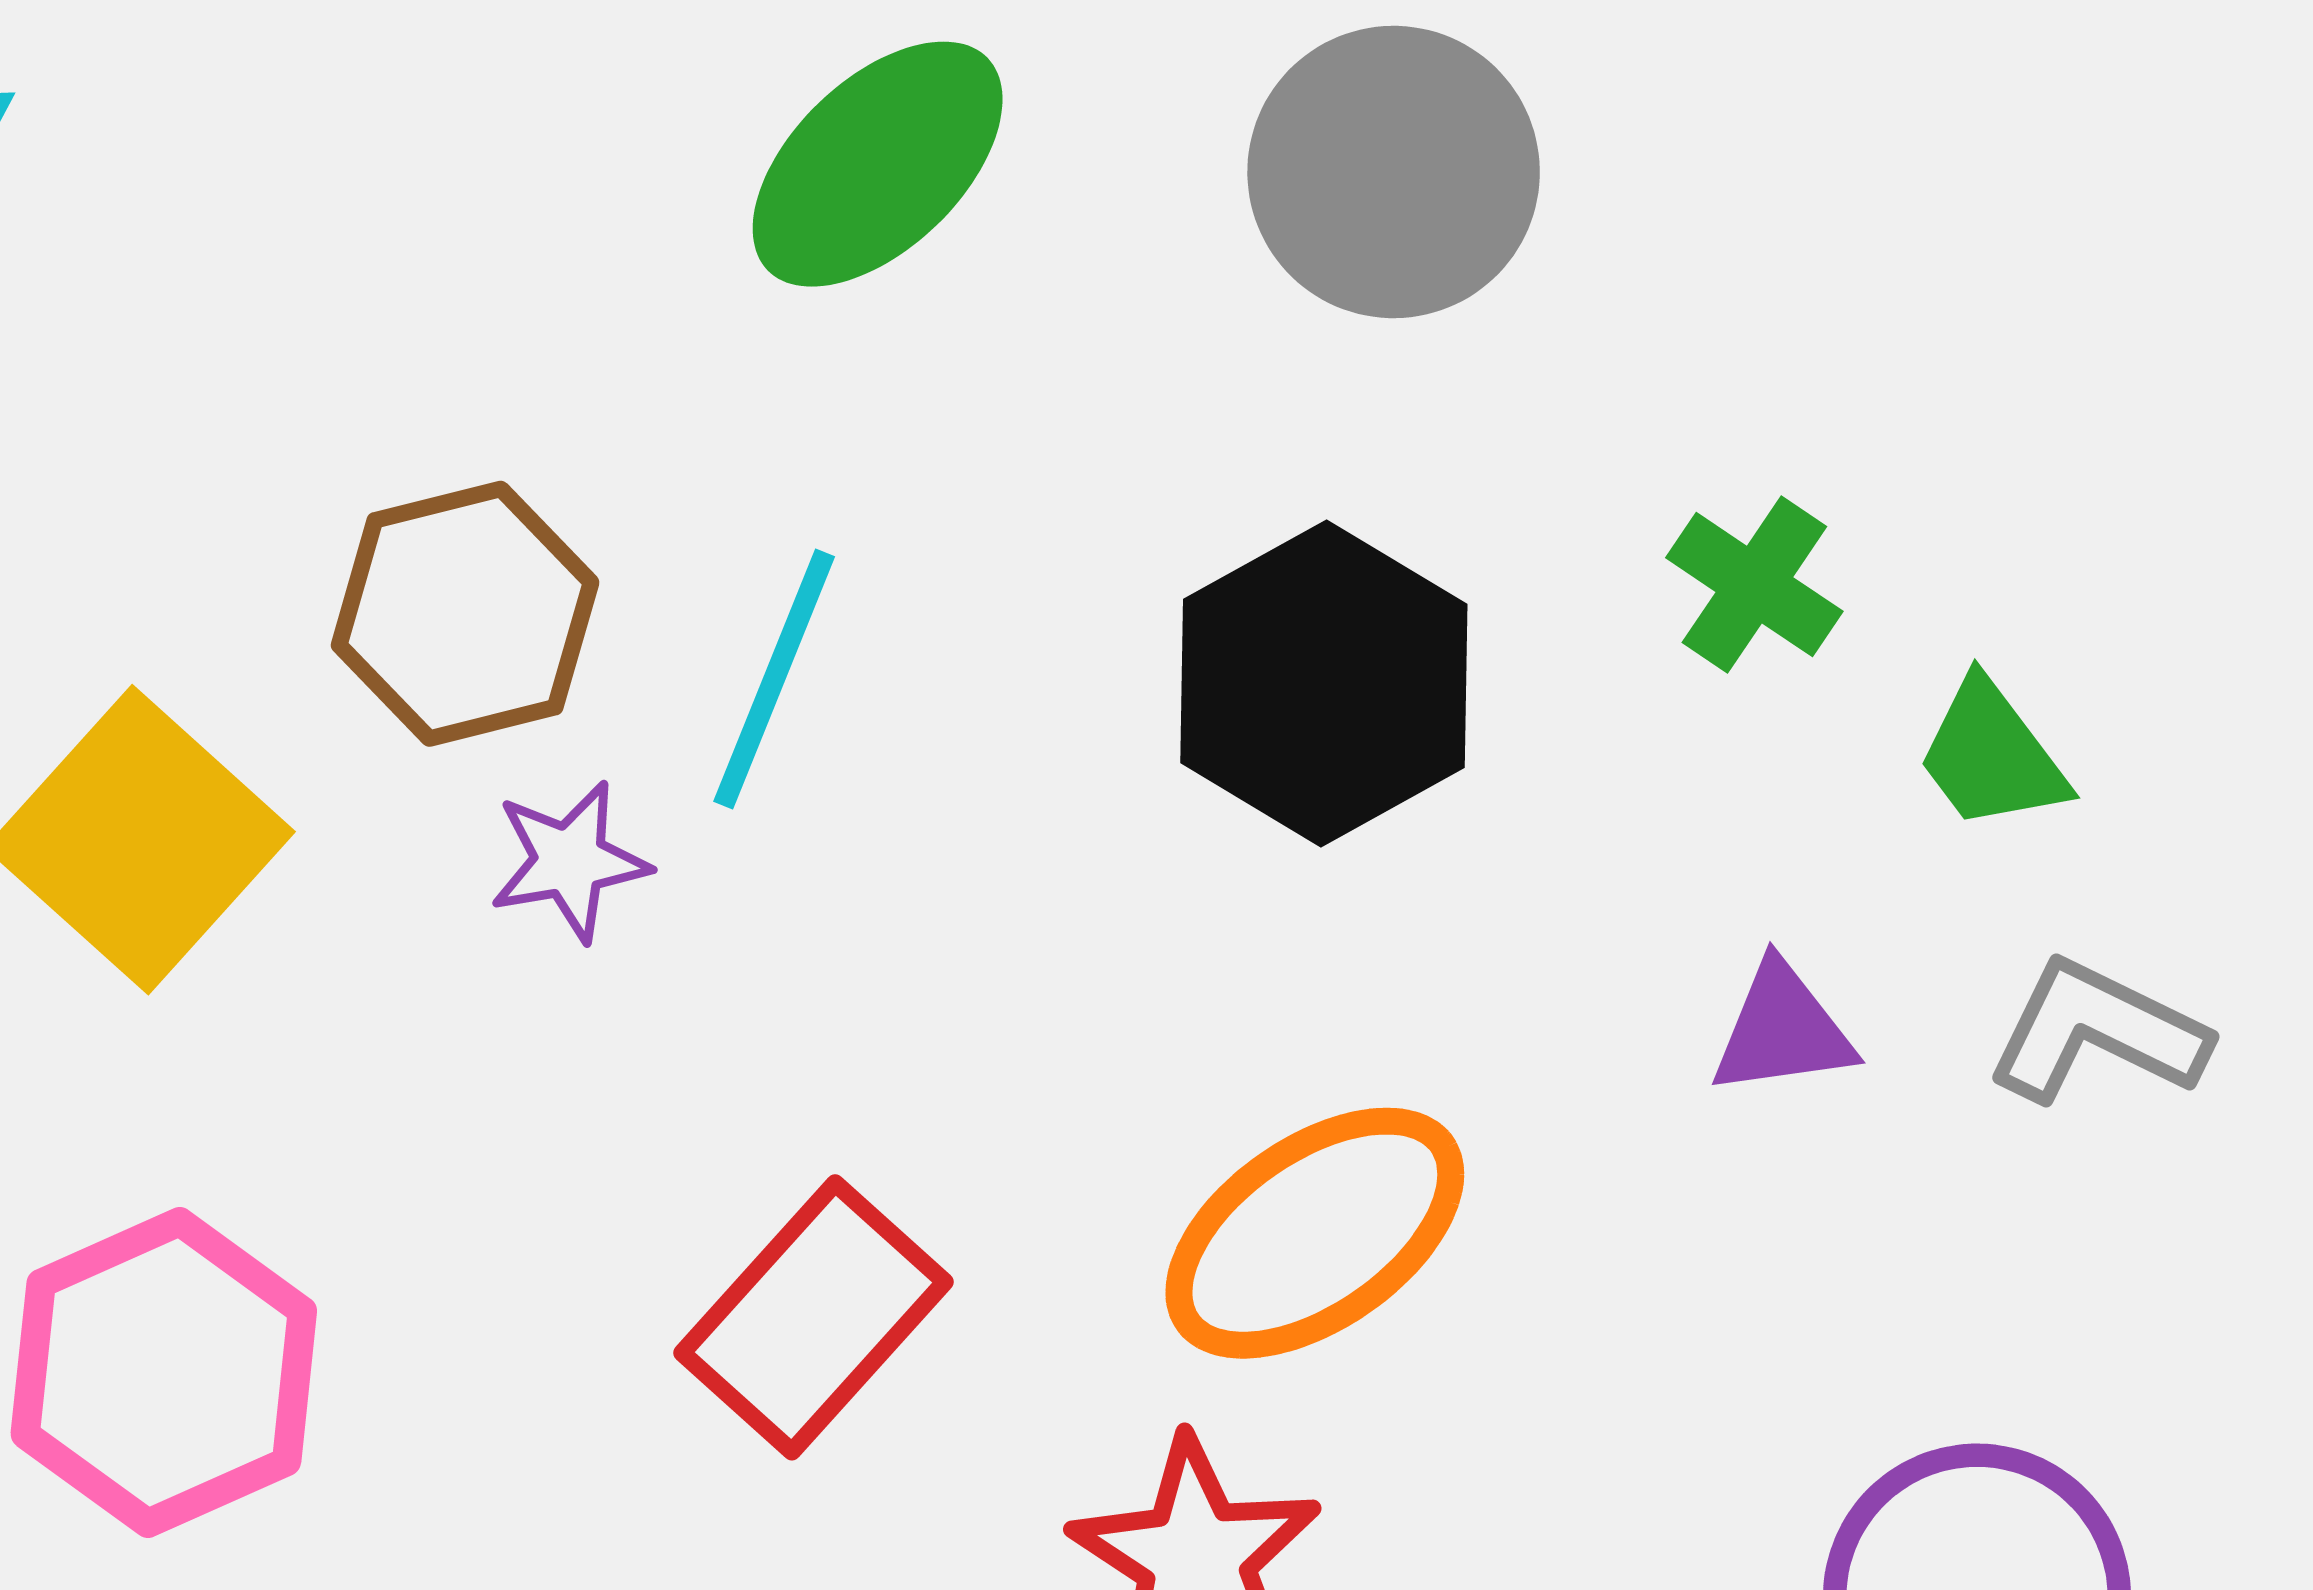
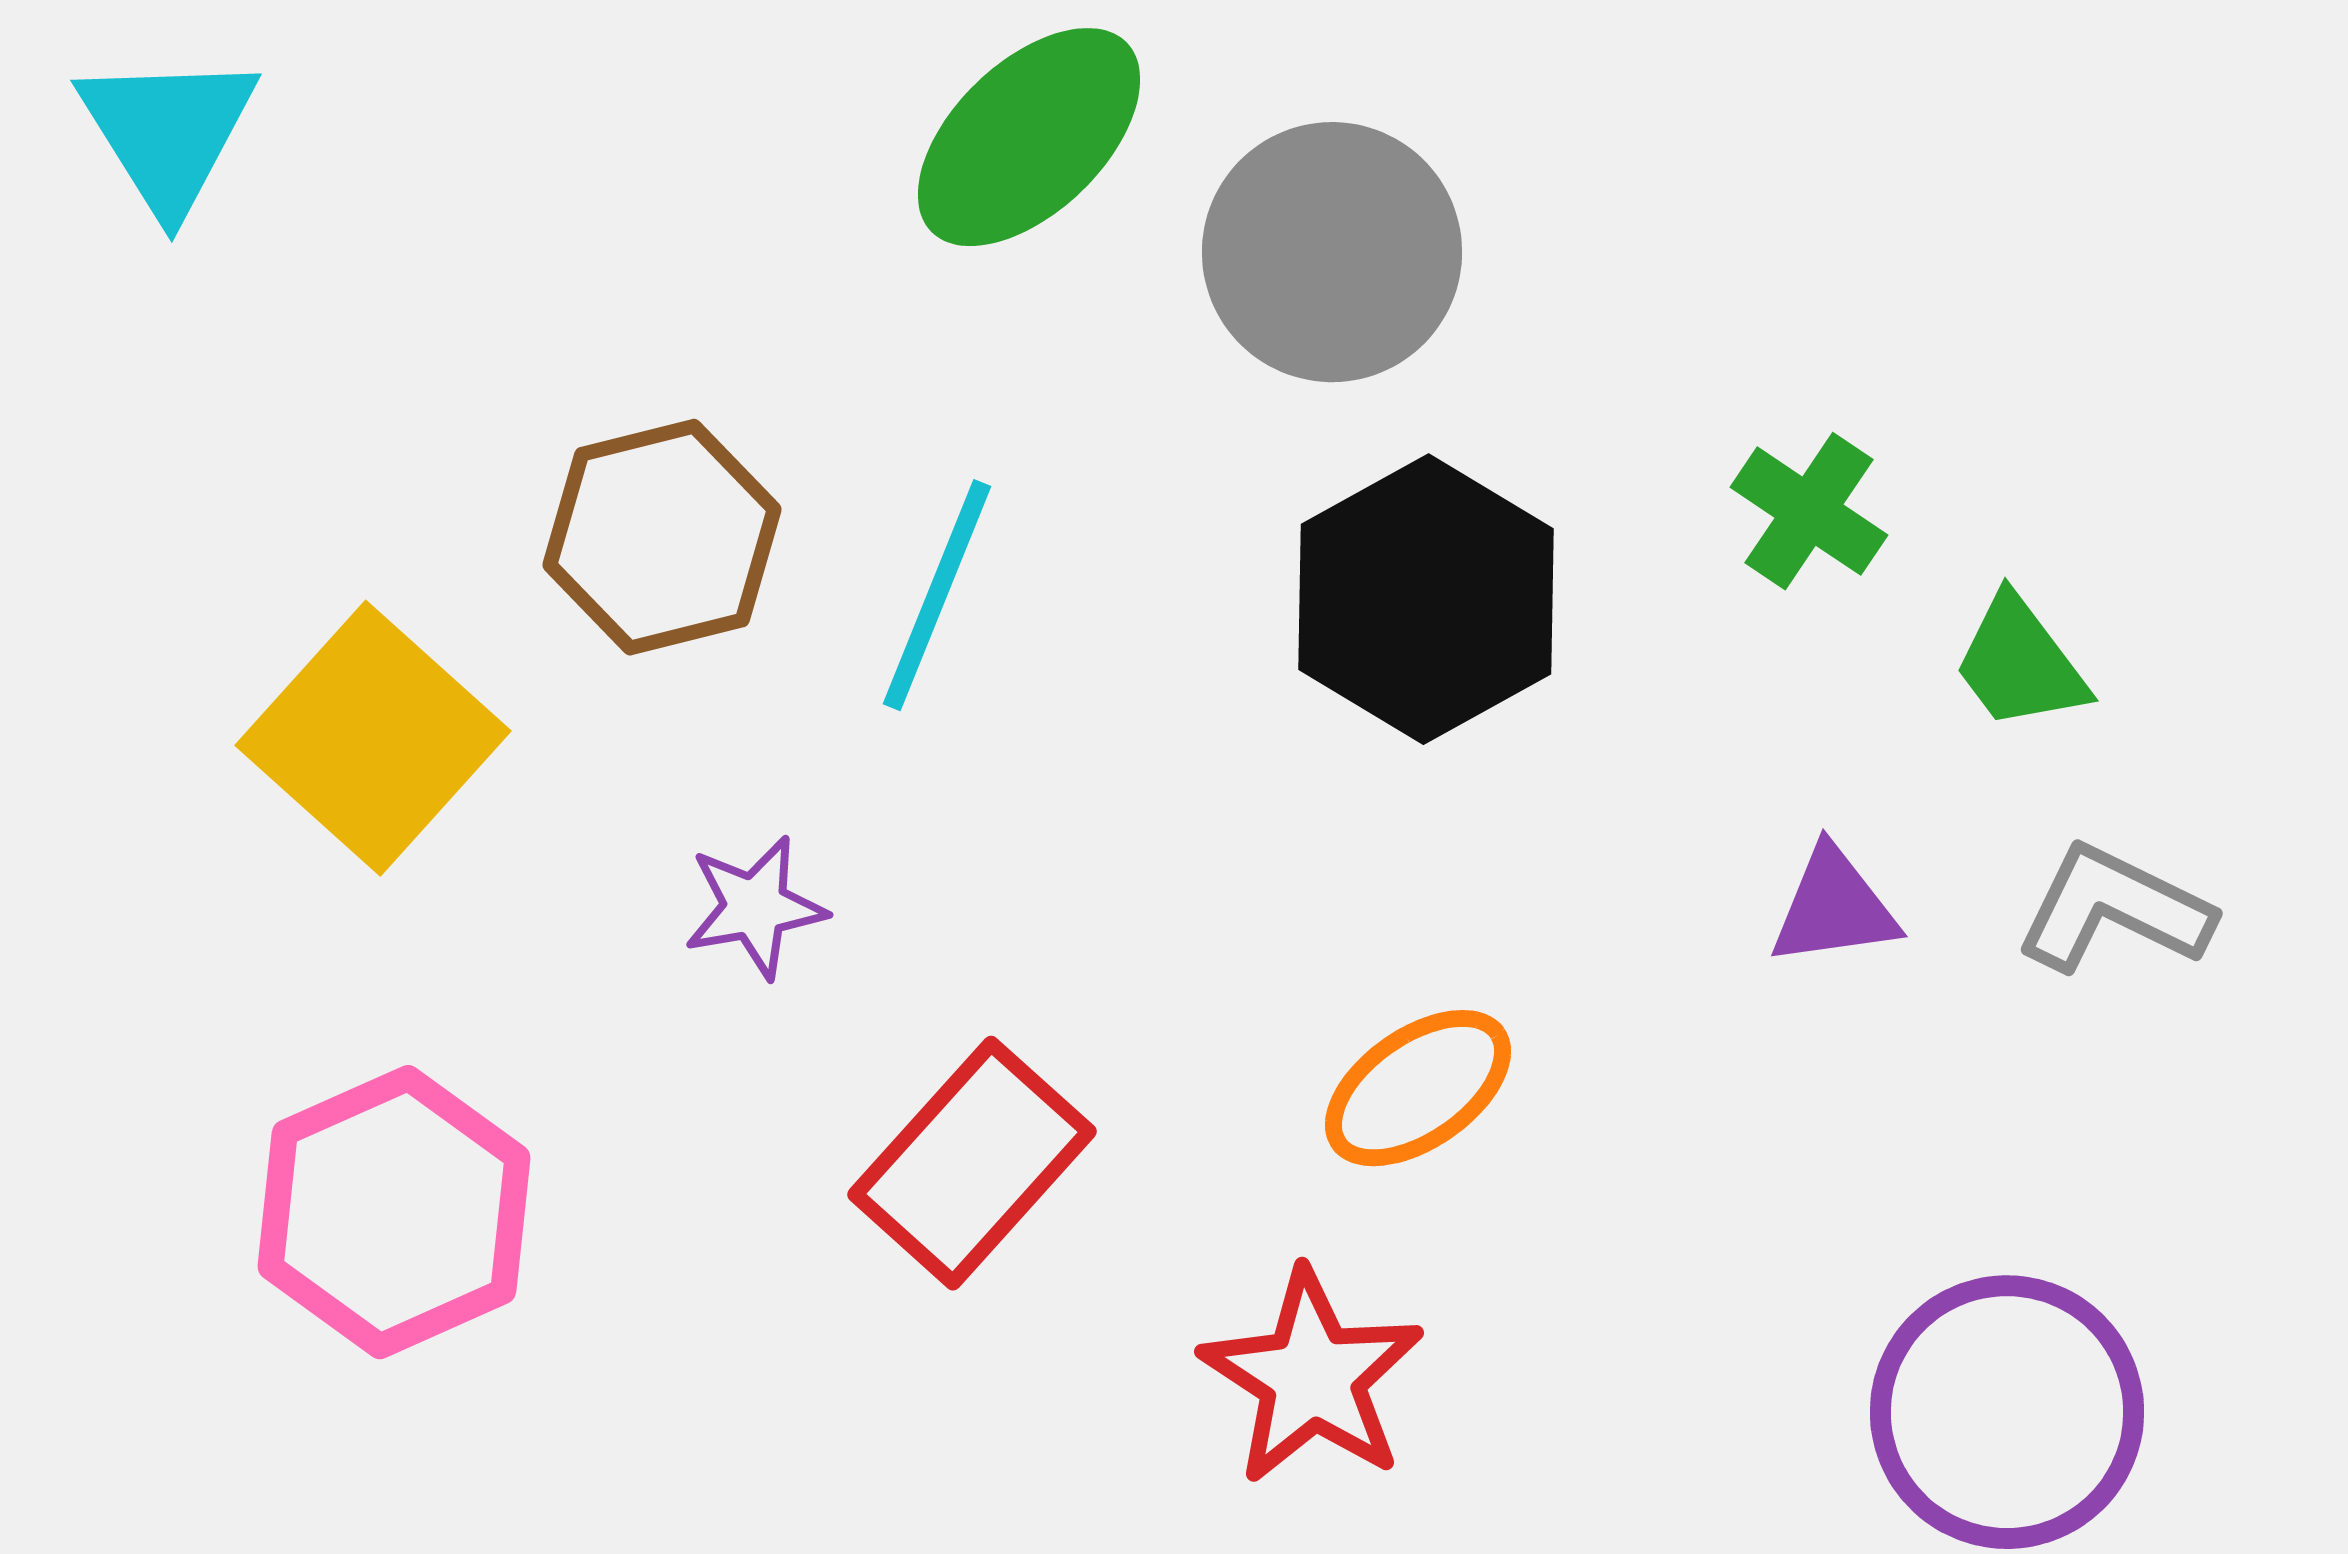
gray circle: (1394, 172) -> (1332, 252), moved
purple star: (570, 861) -> (755, 907), moved
orange ellipse: (1315, 1233) -> (1418, 1088), size x0.7

